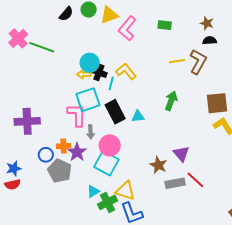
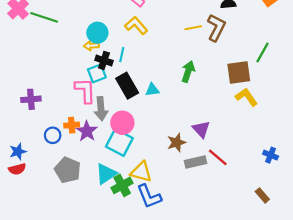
yellow L-shape: (126, 71) -> (136, 25), moved
black cross: (99, 72) -> (104, 60), moved
cyan square: (88, 100) -> (97, 73), size x0.7
purple cross: (27, 121) -> (31, 99), size x0.7
gray arrow: (91, 132) -> (101, 109), size x1.5
brown star: (158, 165) -> (177, 142), turned 30
gray pentagon: (60, 171) -> (68, 170), moved
cyan triangle: (93, 191) -> (106, 174), size x1.5

